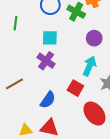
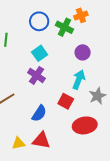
cyan square: (50, 38) -> (40, 53), turned -35
red ellipse: (94, 113) -> (85, 125), turned -60

